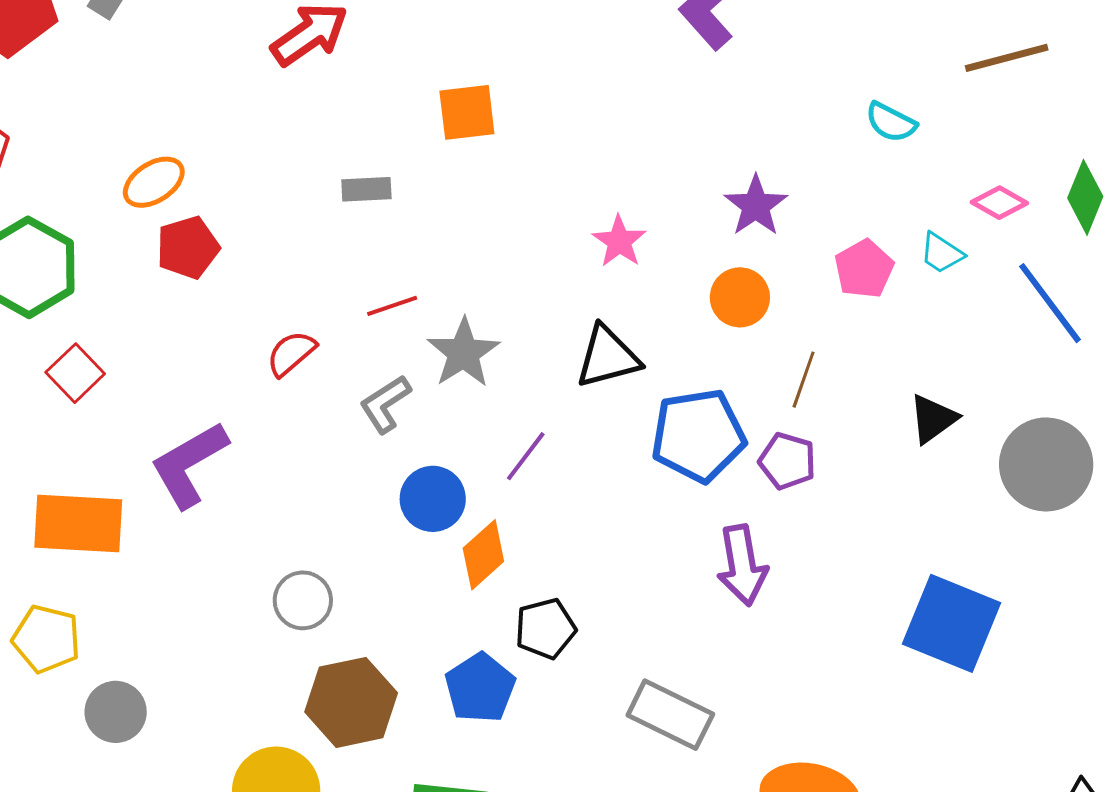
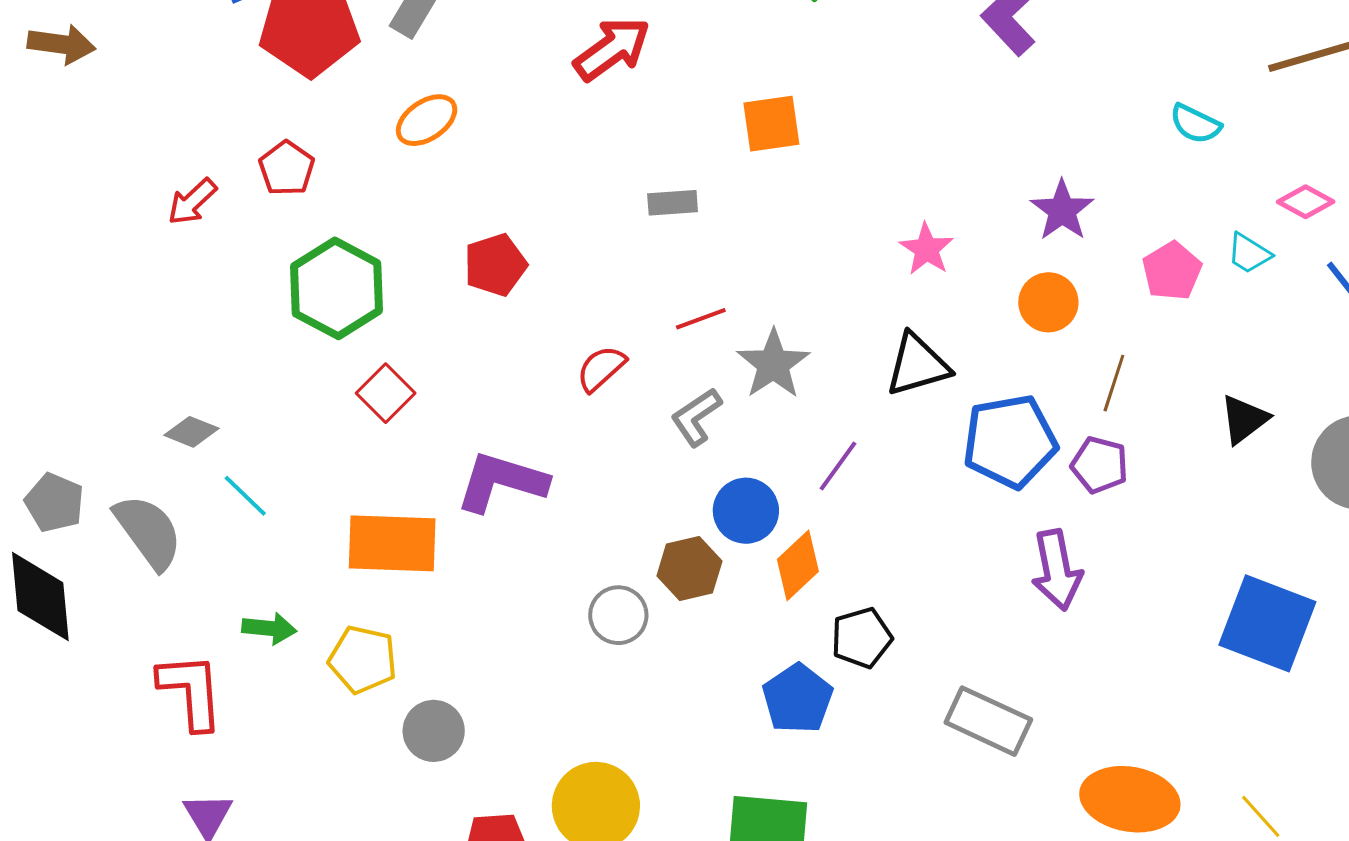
orange ellipse: (154, 182) -> (427, 120), moved
purple L-shape: (189, 464) -> (502, 482), turned 48
brown hexagon: (351, 702) -> (689, 568), moved, size x0.7

